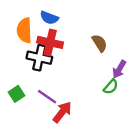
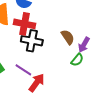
brown semicircle: (100, 43) -> (68, 37), moved
black cross: (39, 58) -> (32, 41), moved

